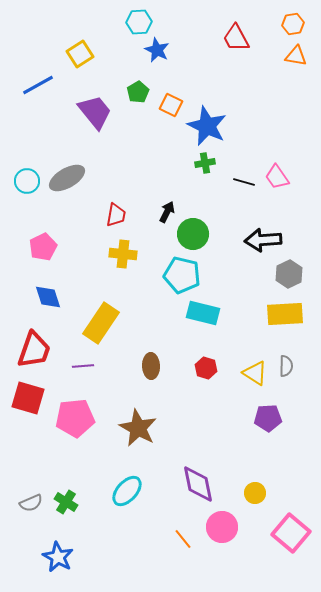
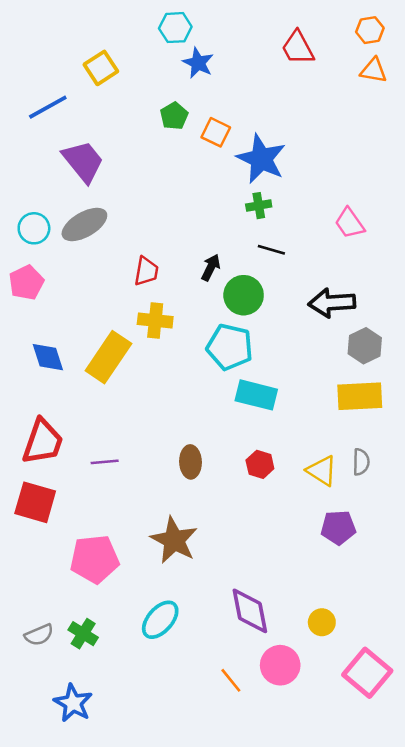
purple trapezoid: (95, 112) -> (83, 161), moved
black line: (244, 182) -> (271, 250), moved
pink pentagon: (43, 247) -> (26, 283), moved
blue diamond: (48, 297) -> (48, 357), moved
yellow rectangle: (101, 323) -> (108, 357), moved
pink pentagon: (75, 418) -> (95, 559), moved

